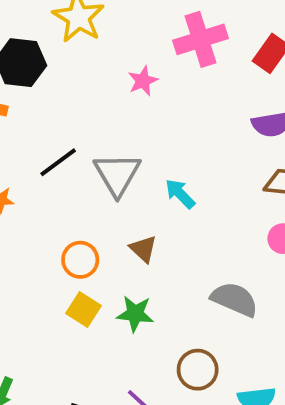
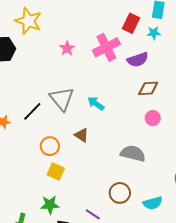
pink cross: (200, 39) -> (106, 47), moved
black line: (58, 162) -> (32, 111), moved
green star: (135, 314) -> (50, 205), moved

